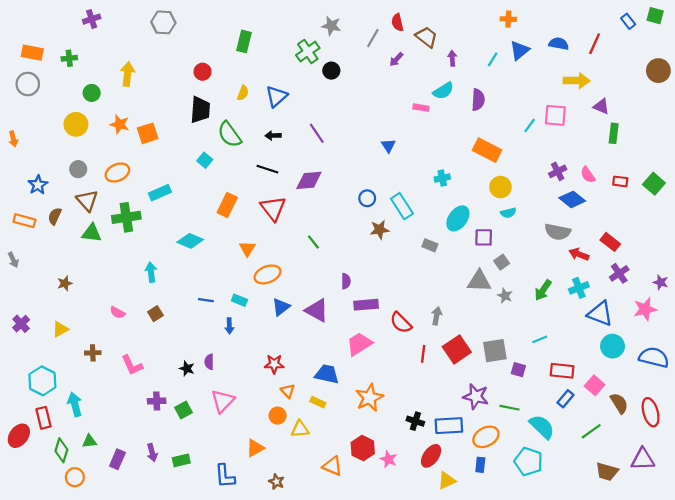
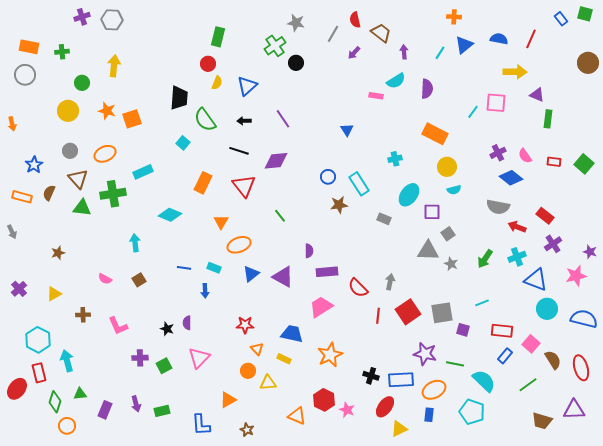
gray hexagon: (163, 22) -> (112, 20), moved
red circle: (203, 72) -> (208, 64), moved

